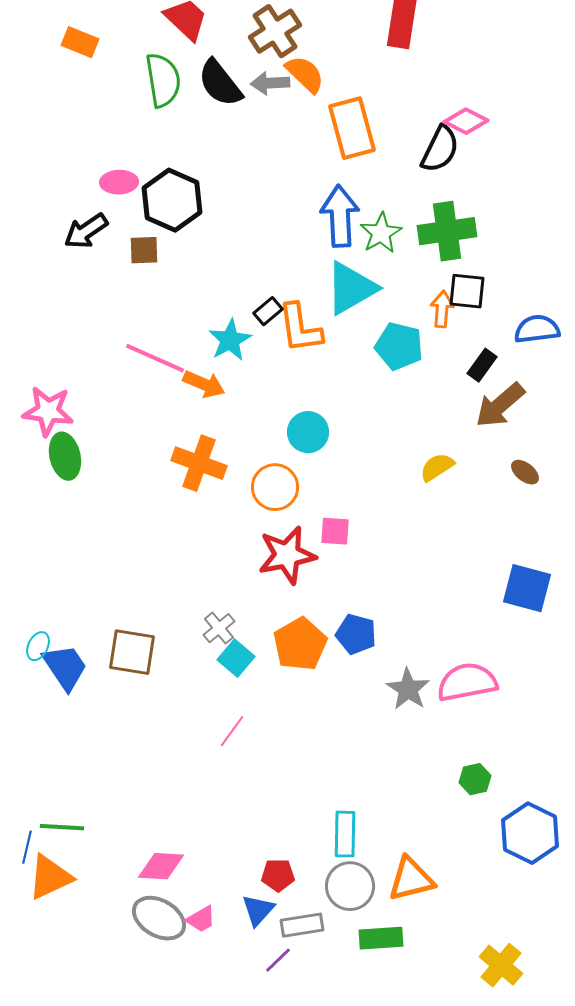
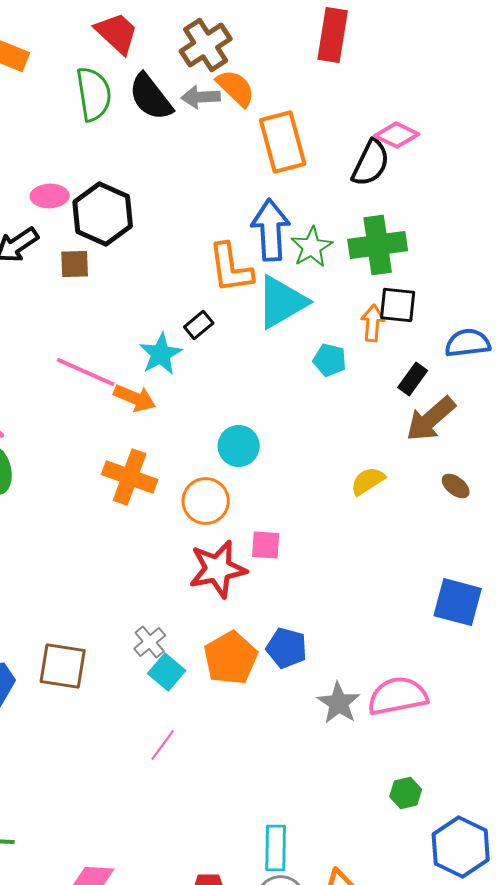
orange L-shape: (300, 328) -> (231, 268), moved
cyan pentagon: (399, 346) -> (330, 360), size x0.7

